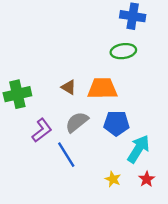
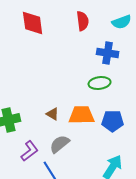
blue pentagon: (116, 123) -> (113, 121), moved

